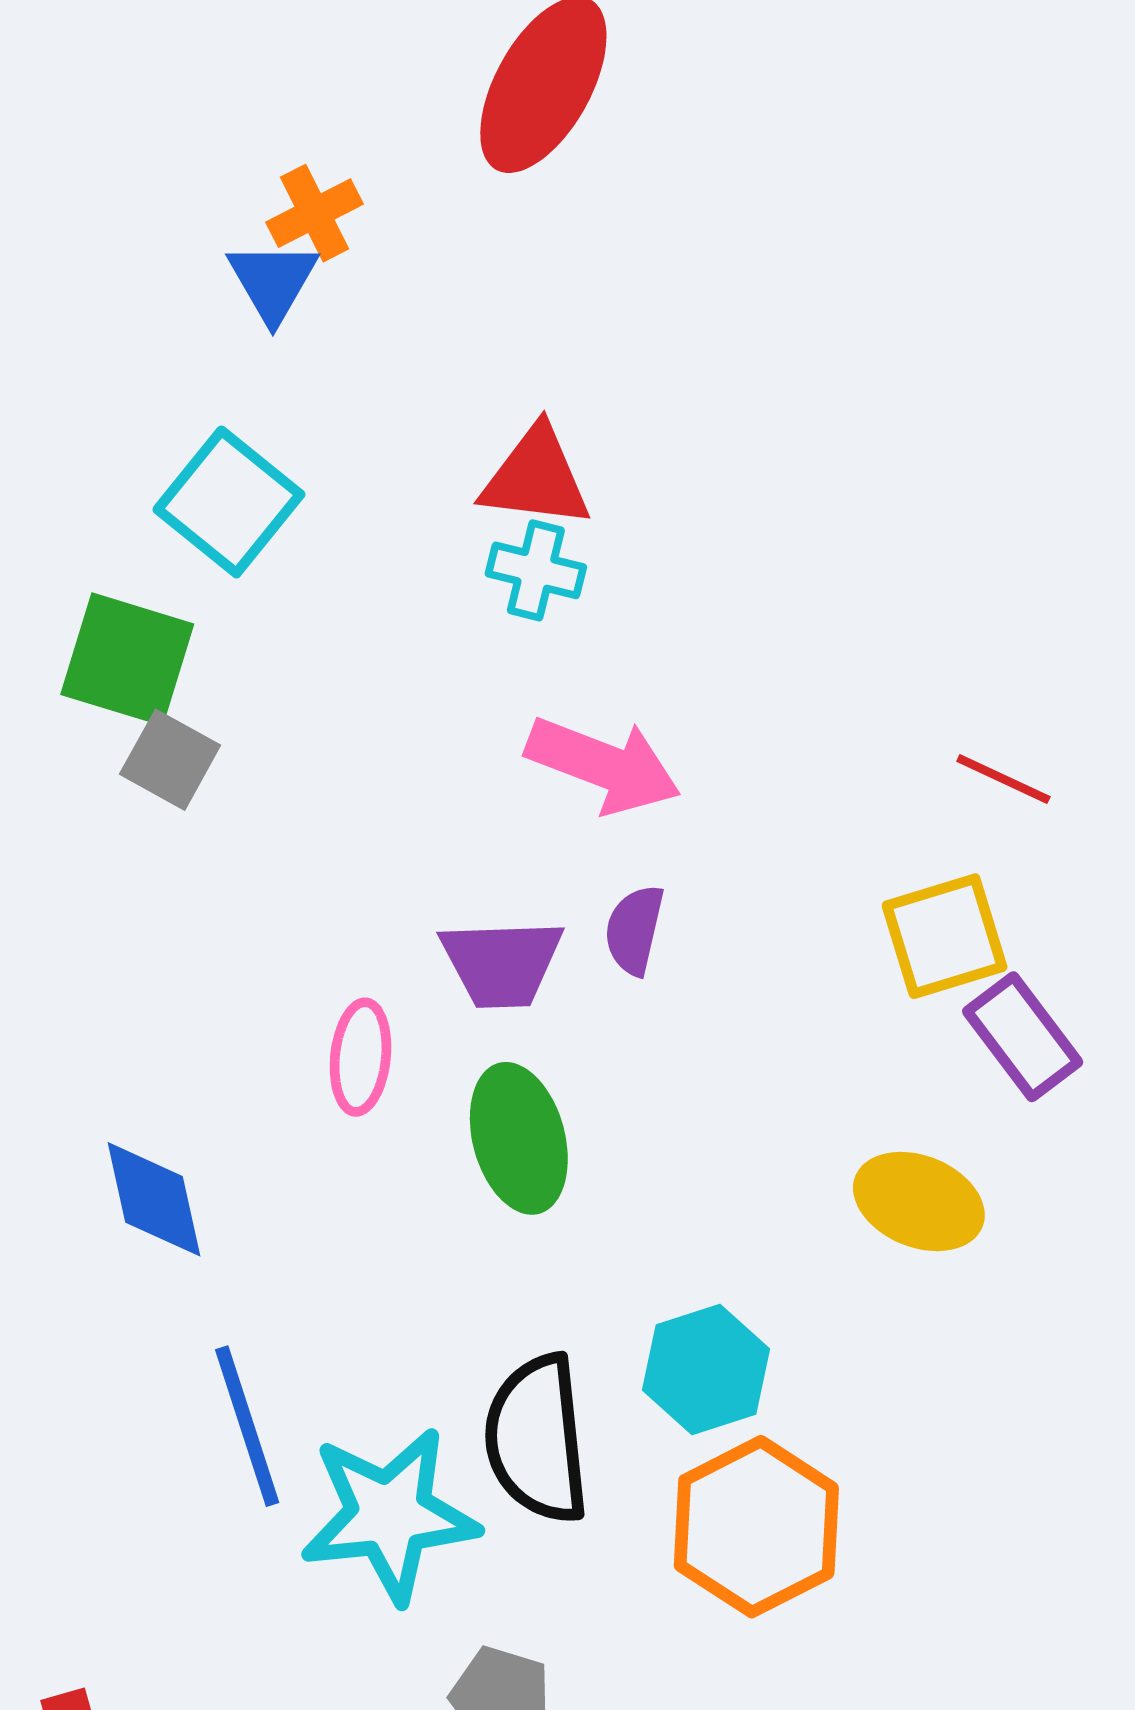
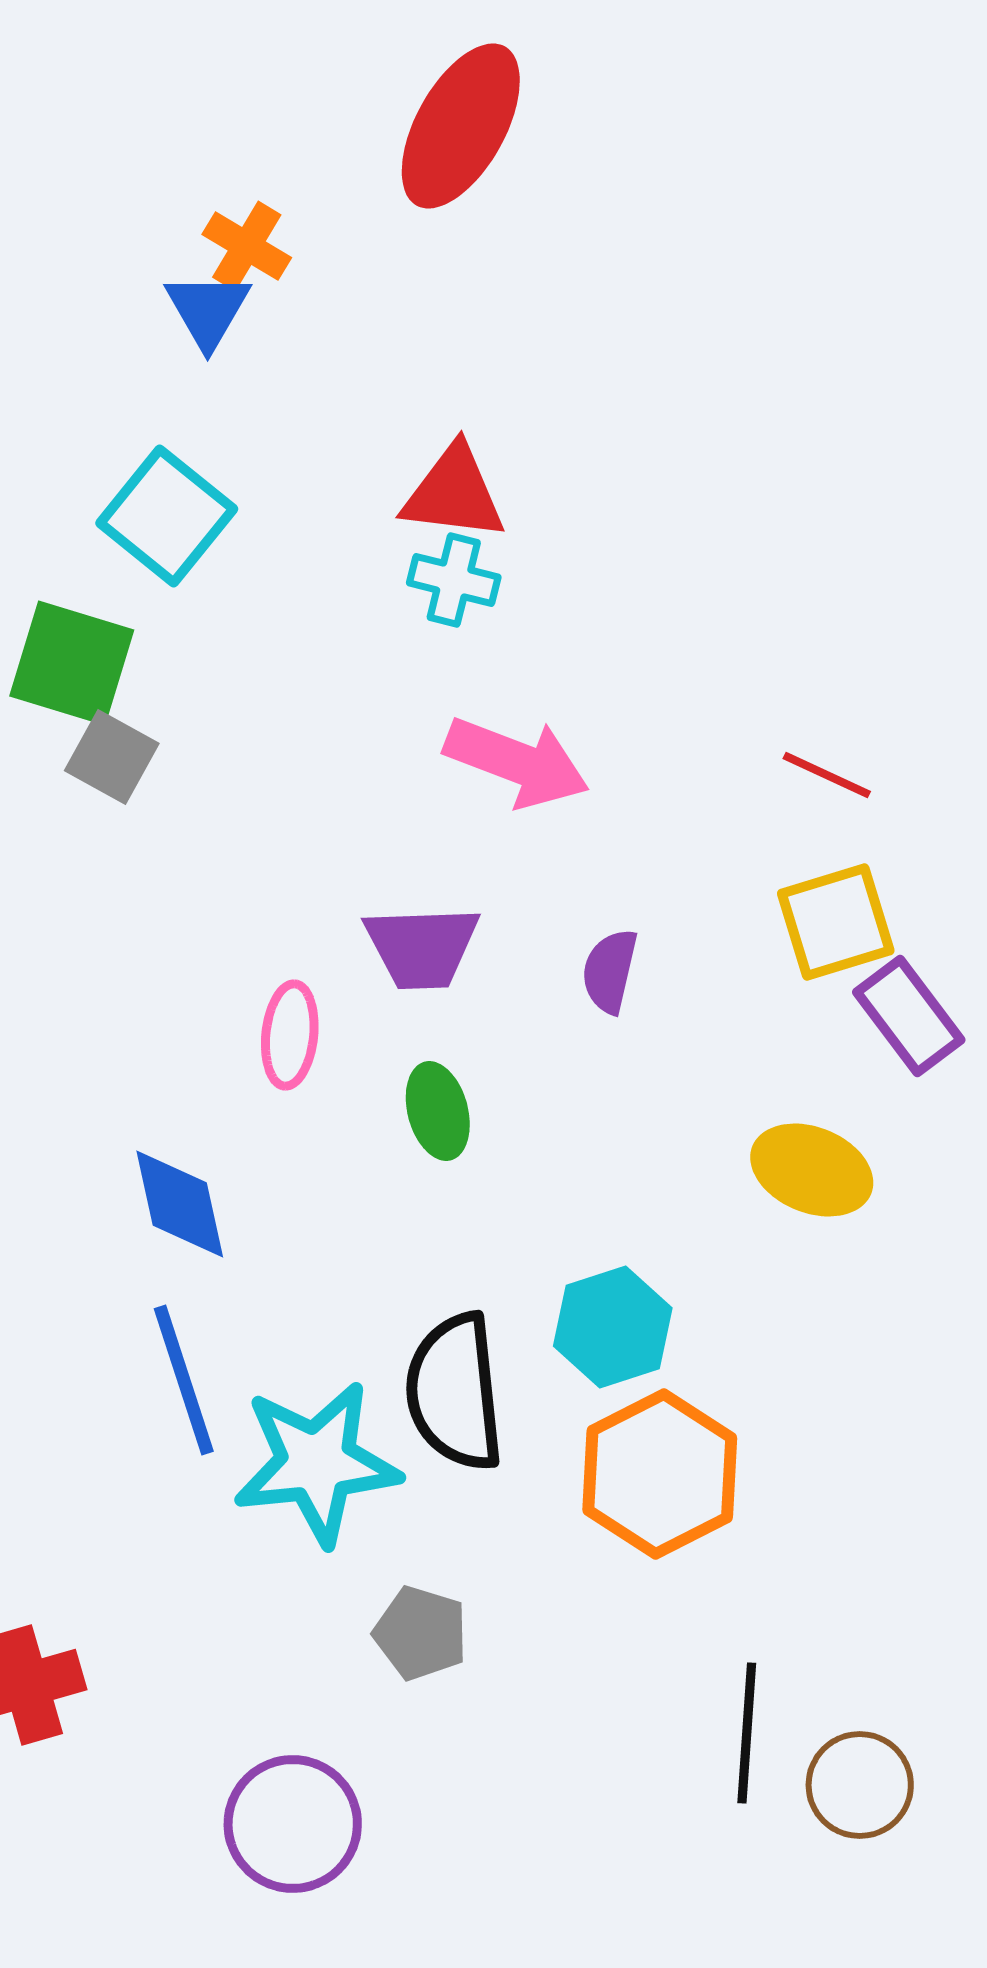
orange cross: (314, 213) -> (247, 246), turned -32
red line: (1003, 779) -> (827, 775), moved
purple semicircle: (634, 930) -> (610, 971), moved
green ellipse: (519, 1138) -> (438, 1111), size x0.7
blue diamond: (154, 1199) -> (180, 1204), moved

